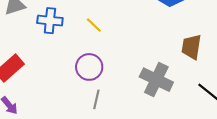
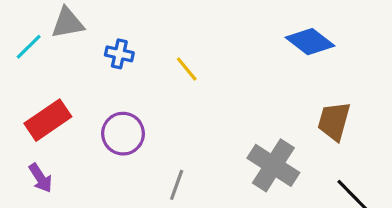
blue cross: (50, 21) -> (119, 54), size x0.7
purple circle: (89, 67) -> (123, 134), moved

